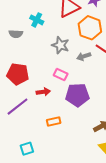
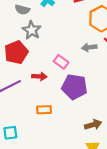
gray star: (60, 45) -> (32, 30), moved
red pentagon: (18, 74) -> (16, 52), turned 30

